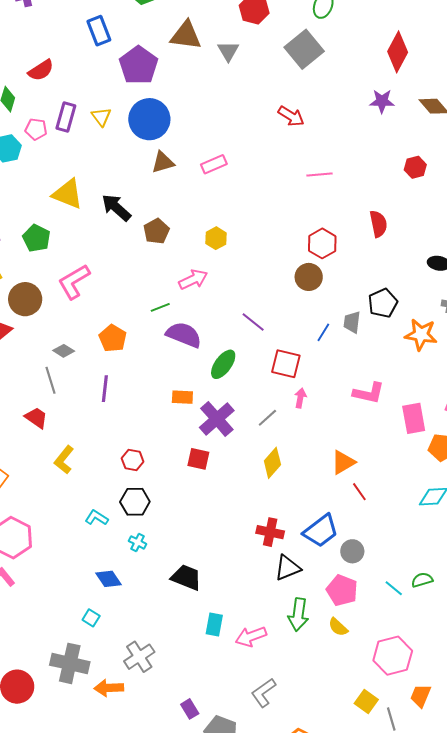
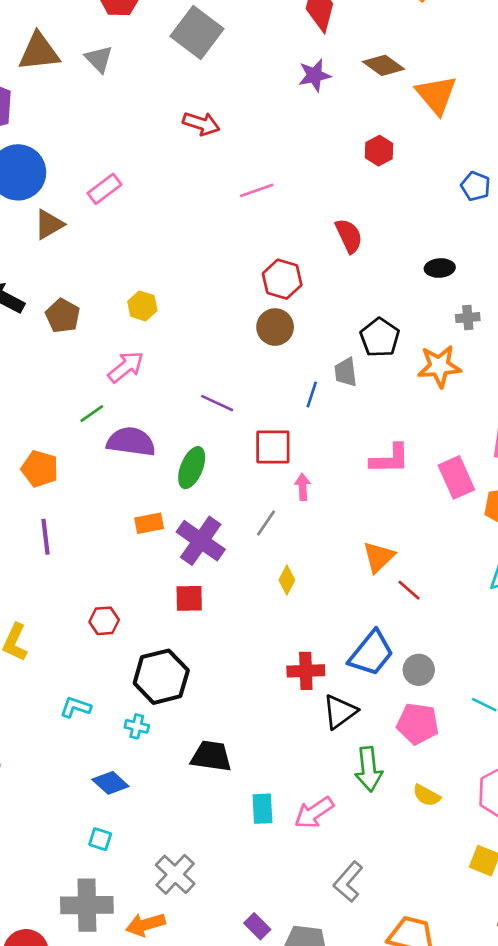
pink rectangle: (214, 164) -> (104, 189), moved
yellow diamond: (272, 463) -> (287, 580), size x0.7
black hexagon: (135, 502) -> (161, 677), moved, size x1.4
yellow semicircle: (338, 627) -> (427, 795), moved

